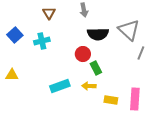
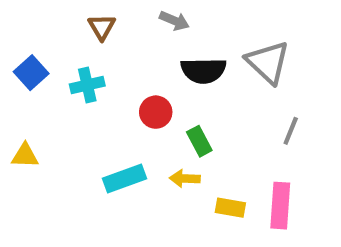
gray arrow: (84, 10) -> (174, 21), turned -56
gray line: (141, 53) -> (291, 131), moved
red circle: (83, 54) -> (156, 112), moved

